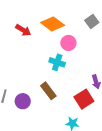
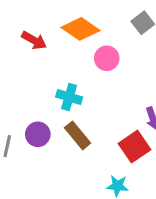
cyan cross: (57, 62) -> (69, 97), moved
purple circle: (23, 101) -> (38, 134), moved

